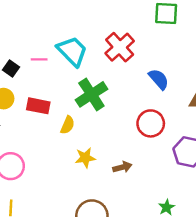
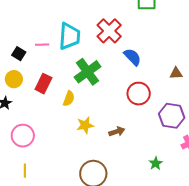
cyan trapezoid: (72, 51) -> (69, 36), turned 52
blue semicircle: (159, 79) -> (132, 57), moved
red rectangle: (38, 106) -> (43, 84), turned -72

